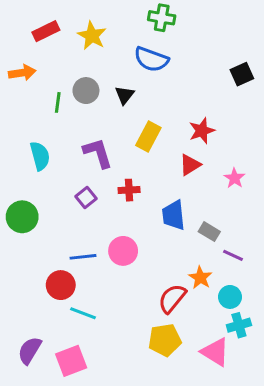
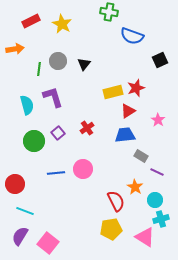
blue semicircle: (151, 59) -> (132, 36), moved
black square: (242, 74) -> (160, 60), moved
yellow rectangle: (148, 137) -> (113, 92), moved, turned 48
purple L-shape: (98, 153) -> (53, 97), moved
red cross: (129, 190) -> (87, 128), turned -32
blue trapezoid: (174, 215) -> (125, 135), moved, turned 90
green circle: (22, 217) -> (34, 141), moved
red circle: (61, 285) -> (15, 184), moved
red semicircle: (172, 298) -> (116, 201), turned 115
cyan line: (83, 313) -> (25, 211), moved
pink square: (71, 361) -> (48, 243), turned -30

